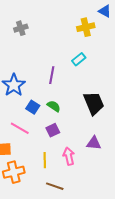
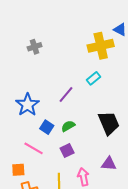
yellow cross: (86, 27) -> (101, 46), size x1.4
purple line: (52, 75) -> (66, 95), turned 30
green semicircle: (54, 106) -> (68, 126), turned -64

